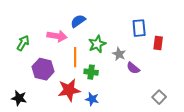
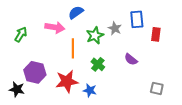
gray star: (119, 54) -> (115, 28), moved
purple hexagon: (43, 69) -> (35, 72), moved
green cross: (91, 72) -> (98, 64), moved, turned 32
gray square: (159, 97) -> (157, 88), turned -32

